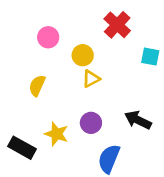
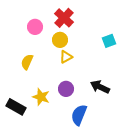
red cross: (117, 25) -> (64, 18), moved
cyan square: (150, 57) -> (109, 41), turned -32

